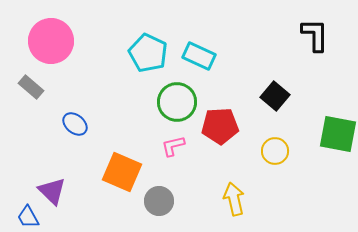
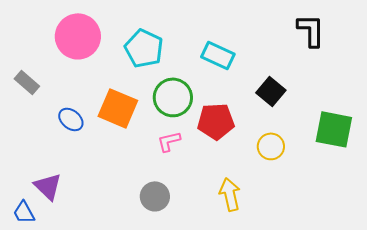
pink circle: (51, 41) -> (78, 36), moved
cyan rectangle: (199, 56) -> (218, 55), moved
orange square: (122, 172) -> (118, 108), moved

